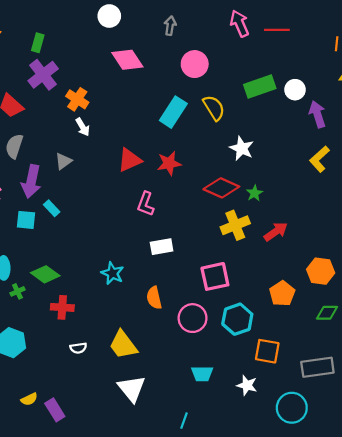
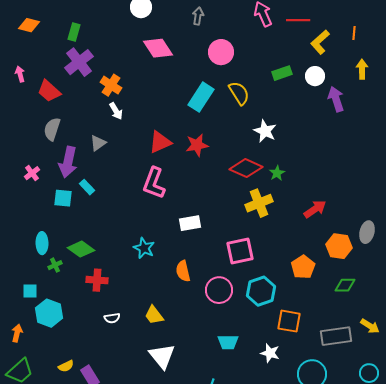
green rectangle: (260, 86) -> (282, 73), size x0.7
yellow L-shape: (320, 159) -> (320, 42), moved
pink L-shape: (146, 204) -> (154, 183), moved, size x1.4
red arrow: (276, 232) -> (315, 209), moved
yellow trapezoid: (123, 345) -> (154, 315), size x0.7

